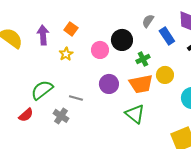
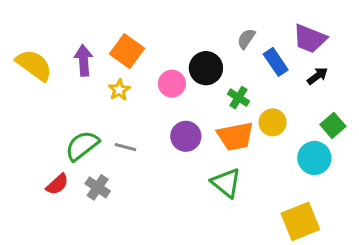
orange square: (71, 29) -> (127, 51), size x1.5
green cross: (143, 59) -> (238, 98), turned -32
gray line: (76, 98) -> (125, 147), moved
gray cross: (61, 116) -> (98, 187), moved

